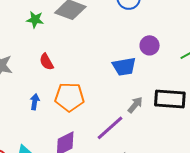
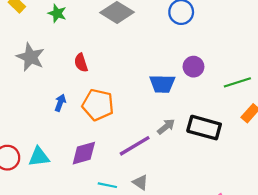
green star: (35, 20) -> (57, 13), moved

